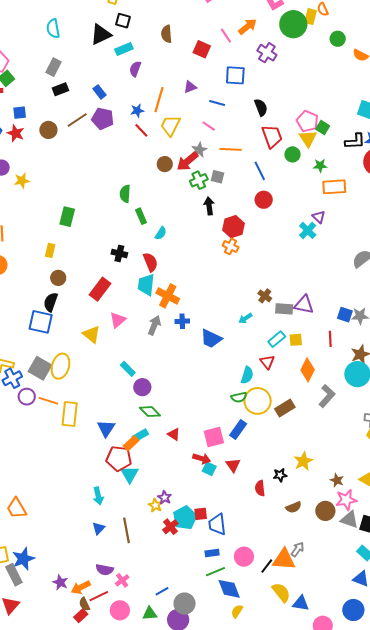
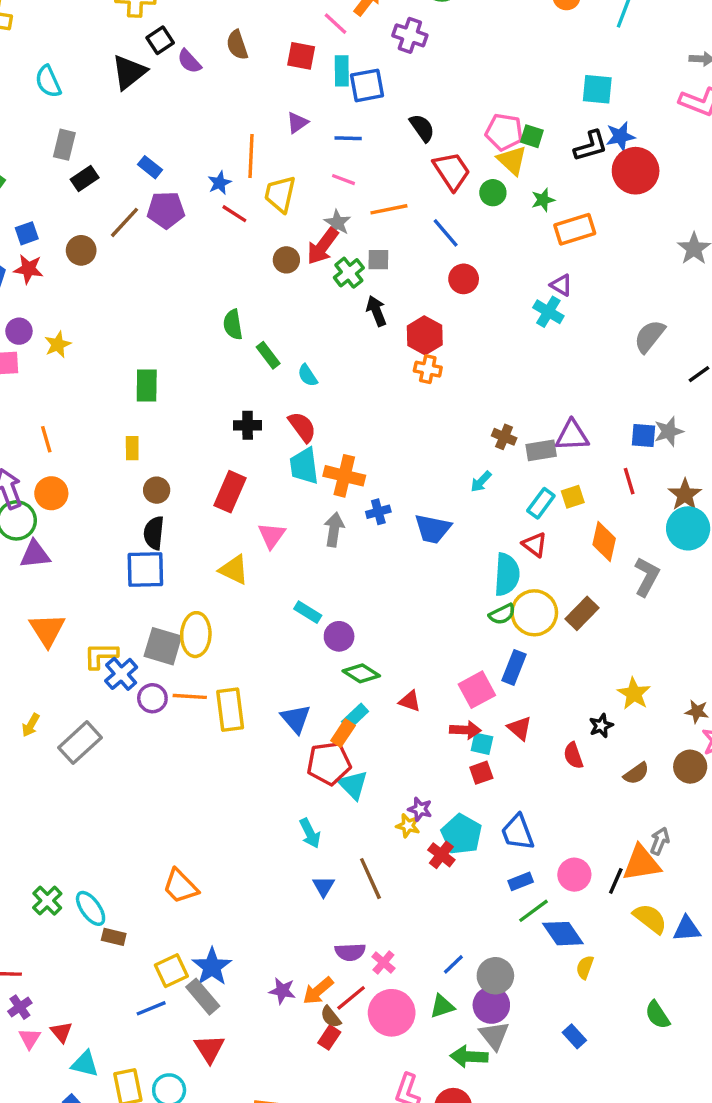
black square: (123, 21) -> (160, 40), turned -35
cyan rectangle: (124, 49) -> (342, 71), moved, turned -54
purple semicircle: (135, 69) -> (189, 61), moved, turned -49
cyan semicircle: (161, 233) -> (308, 375), turned 128
cyan semicircle: (247, 375) -> (507, 574), size x1.4
red square: (201, 514) -> (481, 773), moved
pink circle: (120, 610) -> (392, 1013), size x1.4

